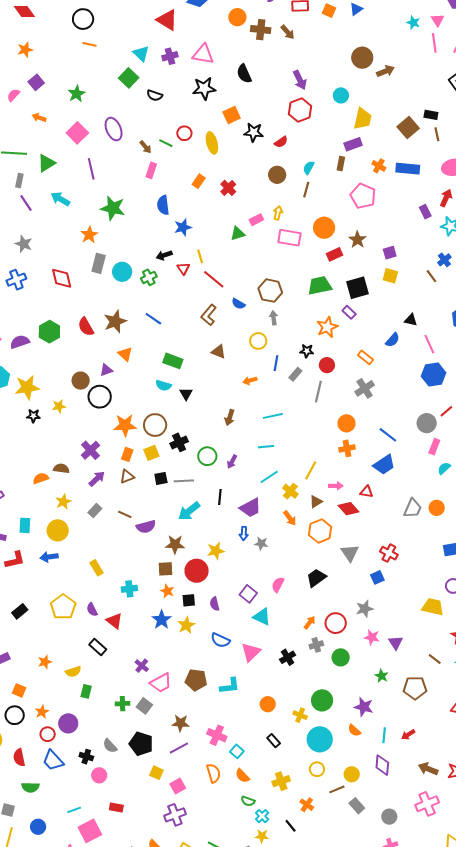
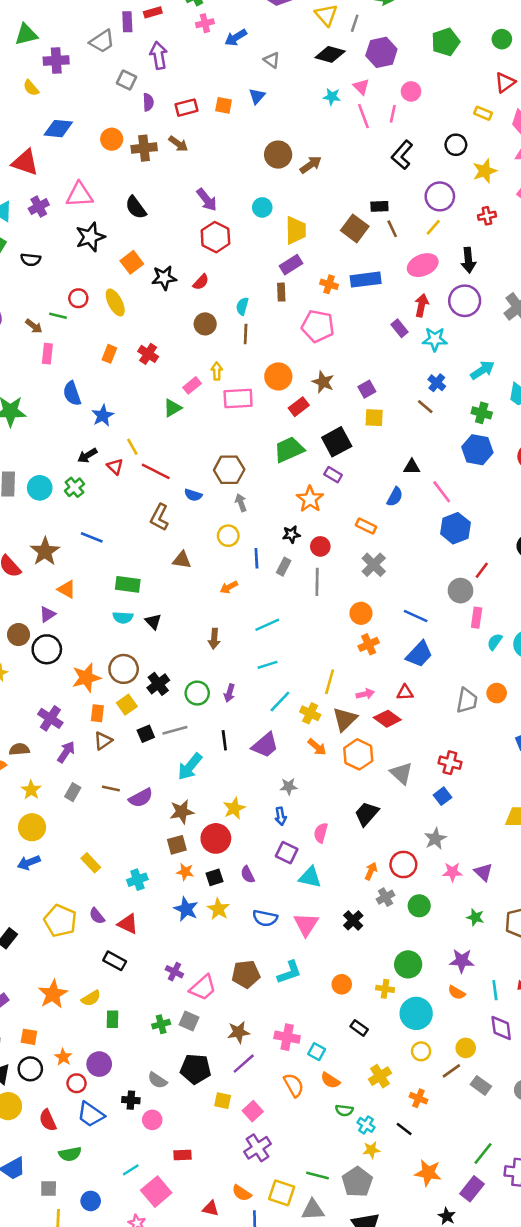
brown triangle: (316, 502) -> (345, 719), size x1.5
blue arrow: (244, 533) -> (281, 816), moved
orange star: (45, 662) -> (53, 994), size x1.6

